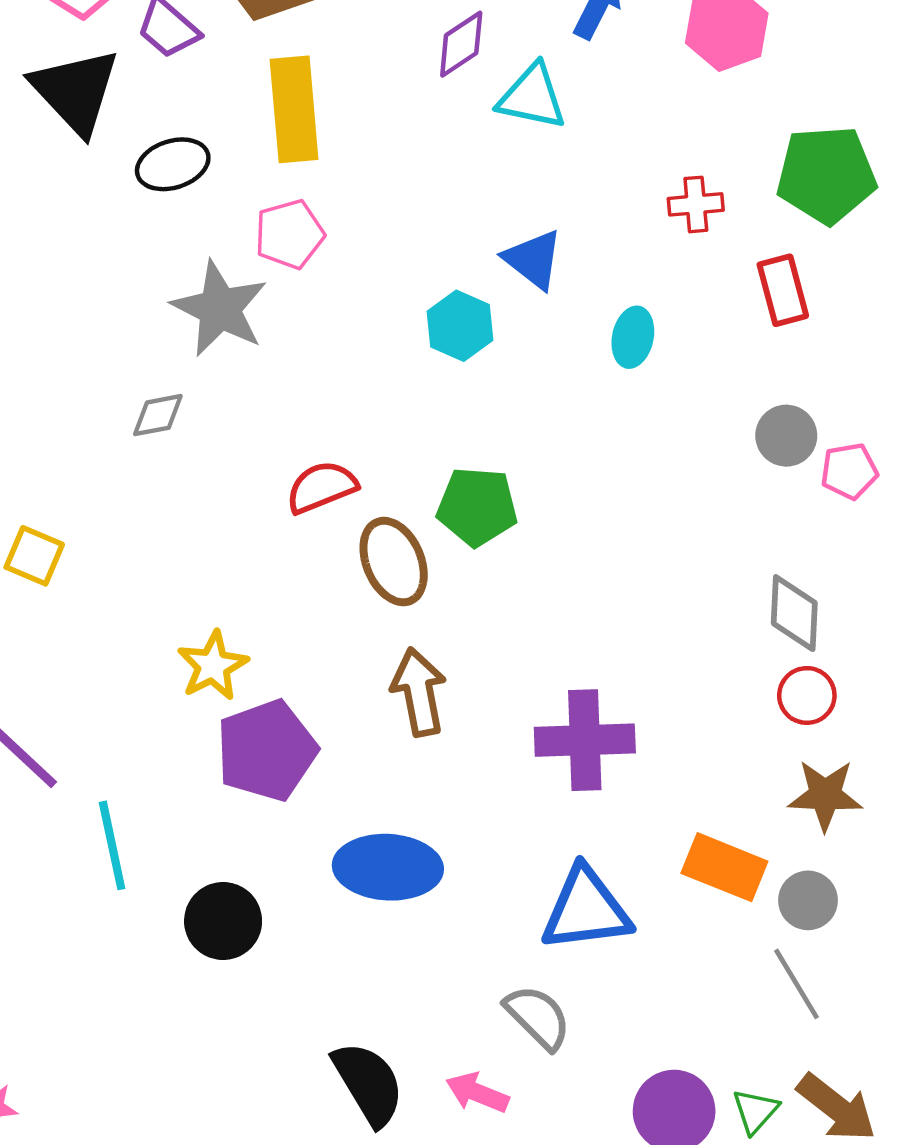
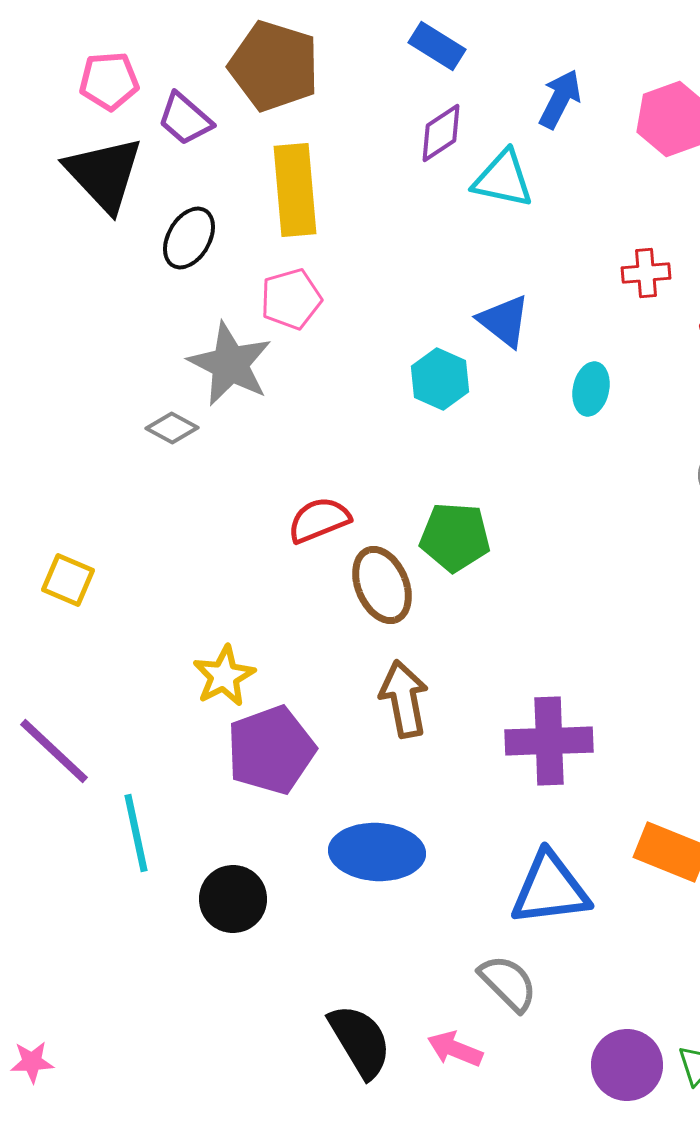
black ellipse: (173, 164) -> (189, 238), turned -42
gray diamond: (158, 415) -> (172, 428), moved, turned 39

